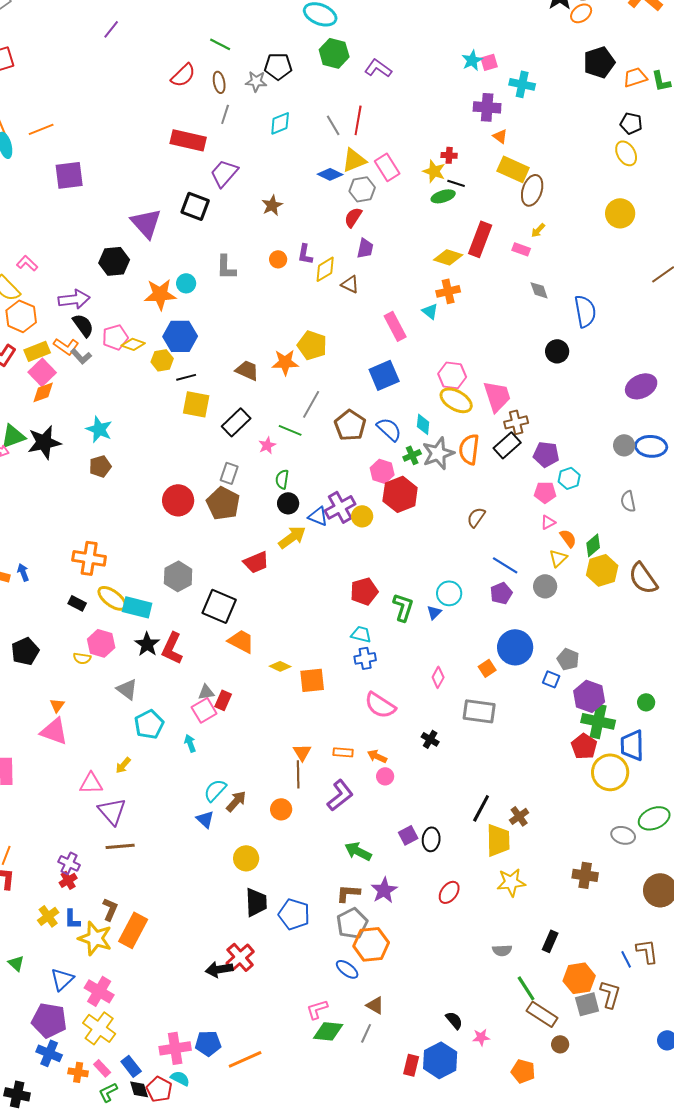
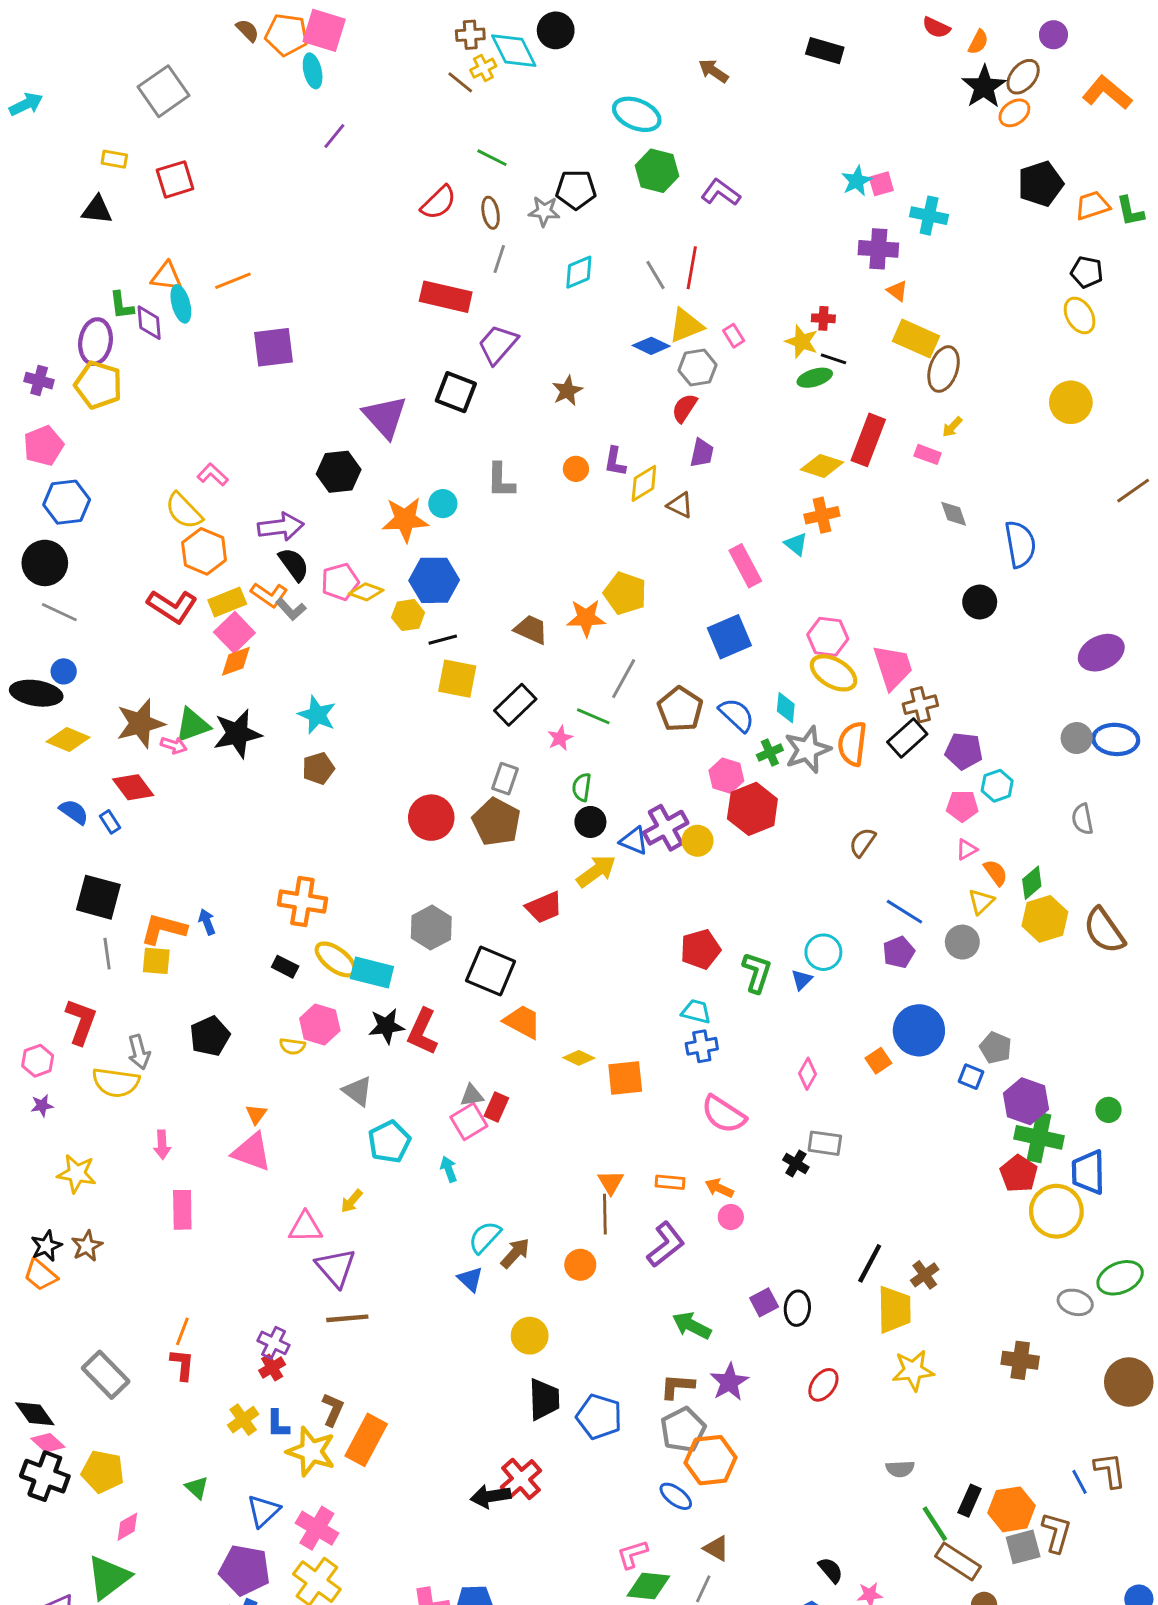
pink rectangle: (387, 167) -> (734, 336), size x0.6
black star: (147, 644) -> (386, 1026), turned 30
gray rectangle: (479, 711) -> (825, 1143), moved, size x0.7
black rectangle: (550, 941) -> (970, 1501), moved

